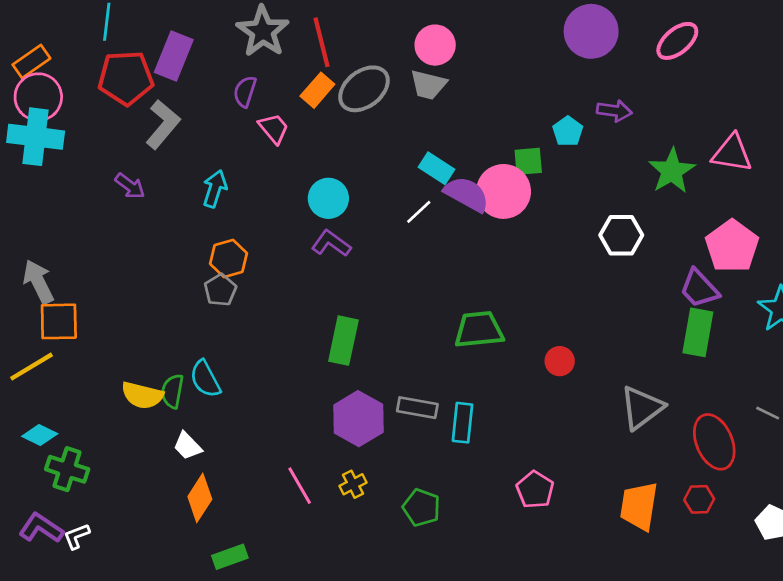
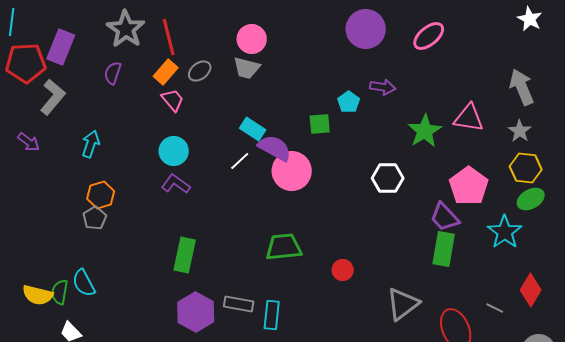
gray ellipse: (364, 89) -> (200, 71), size x0.6
pink trapezoid: (274, 128) -> (173, 100), moved
pink circle: (504, 191) -> (292, 171), moved

